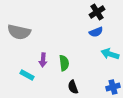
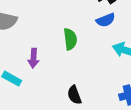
green semicircle: (64, 63) -> (70, 39), moved

